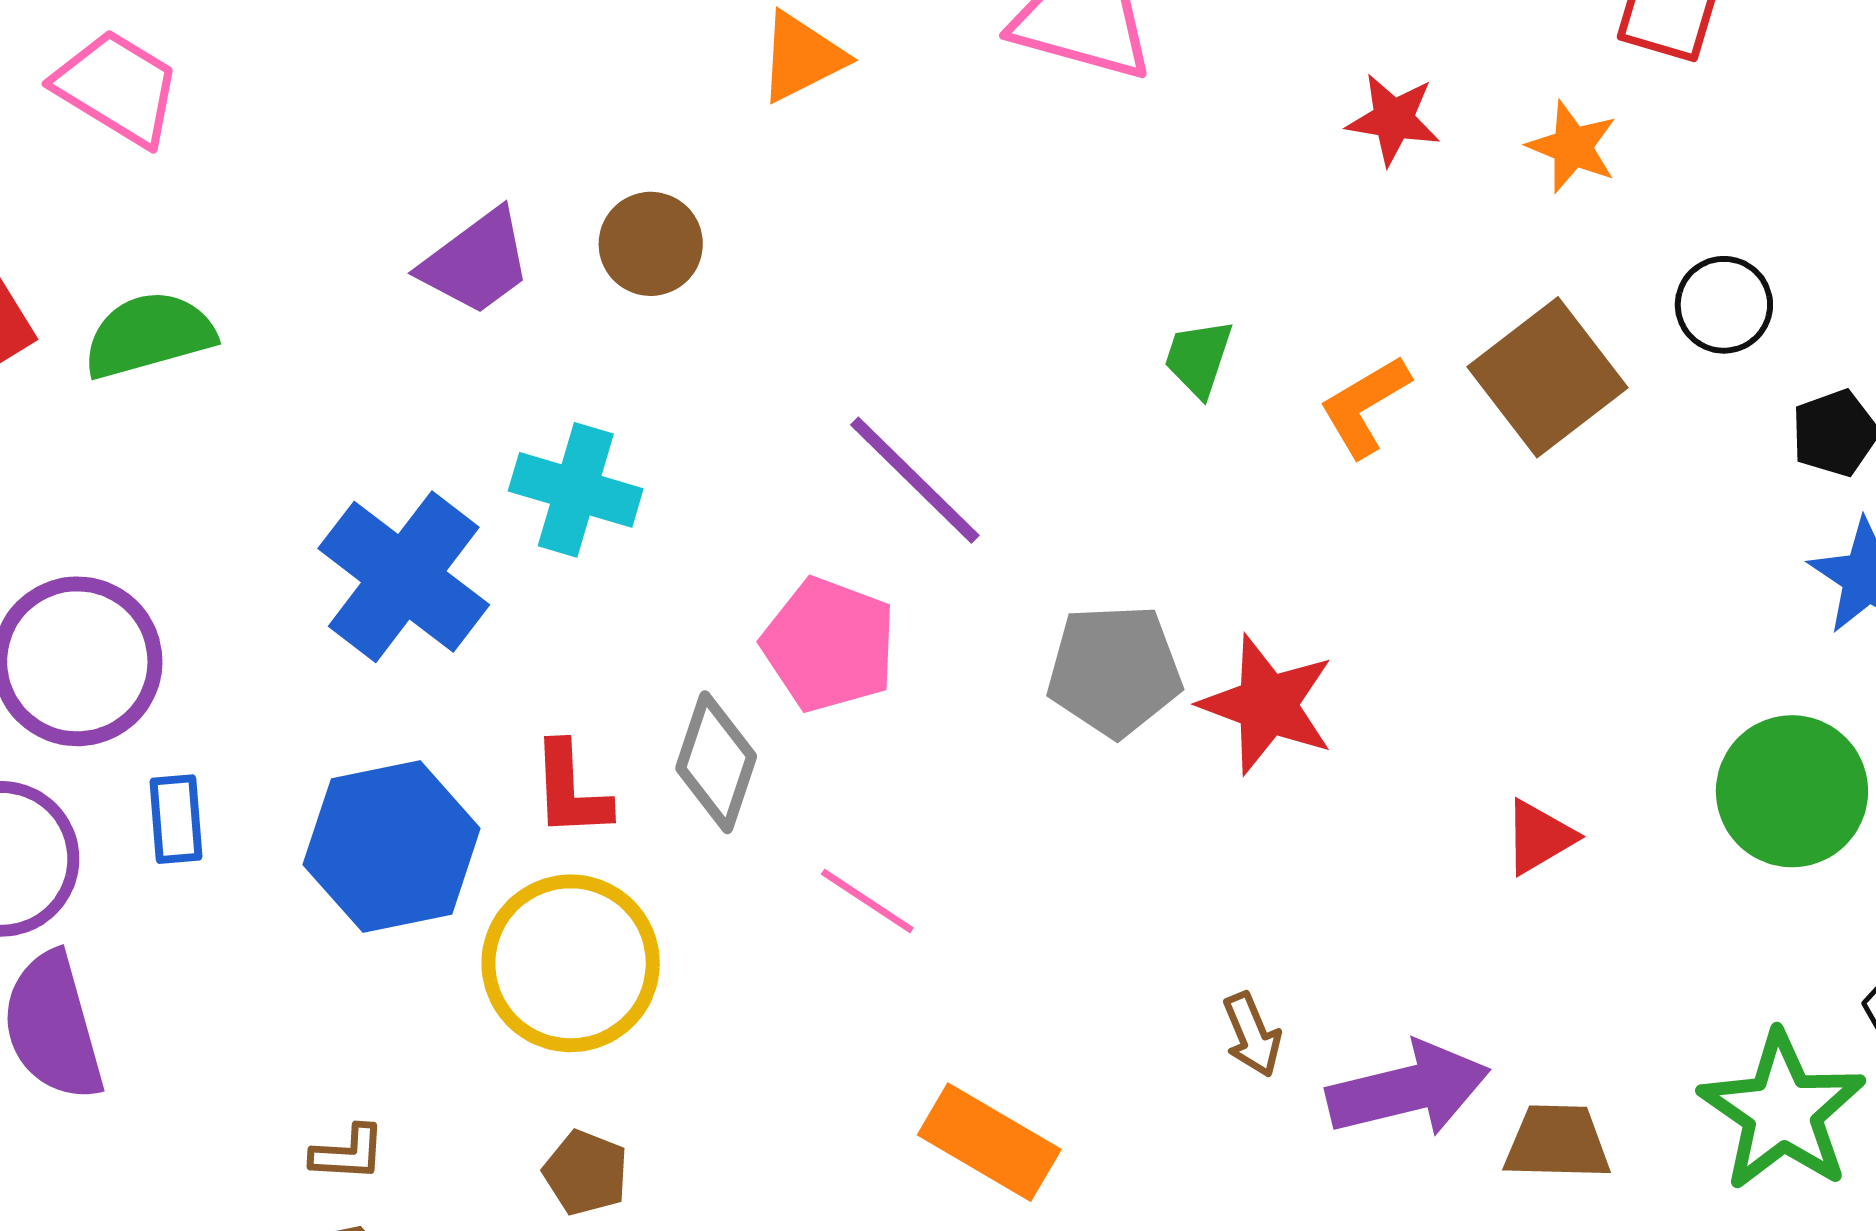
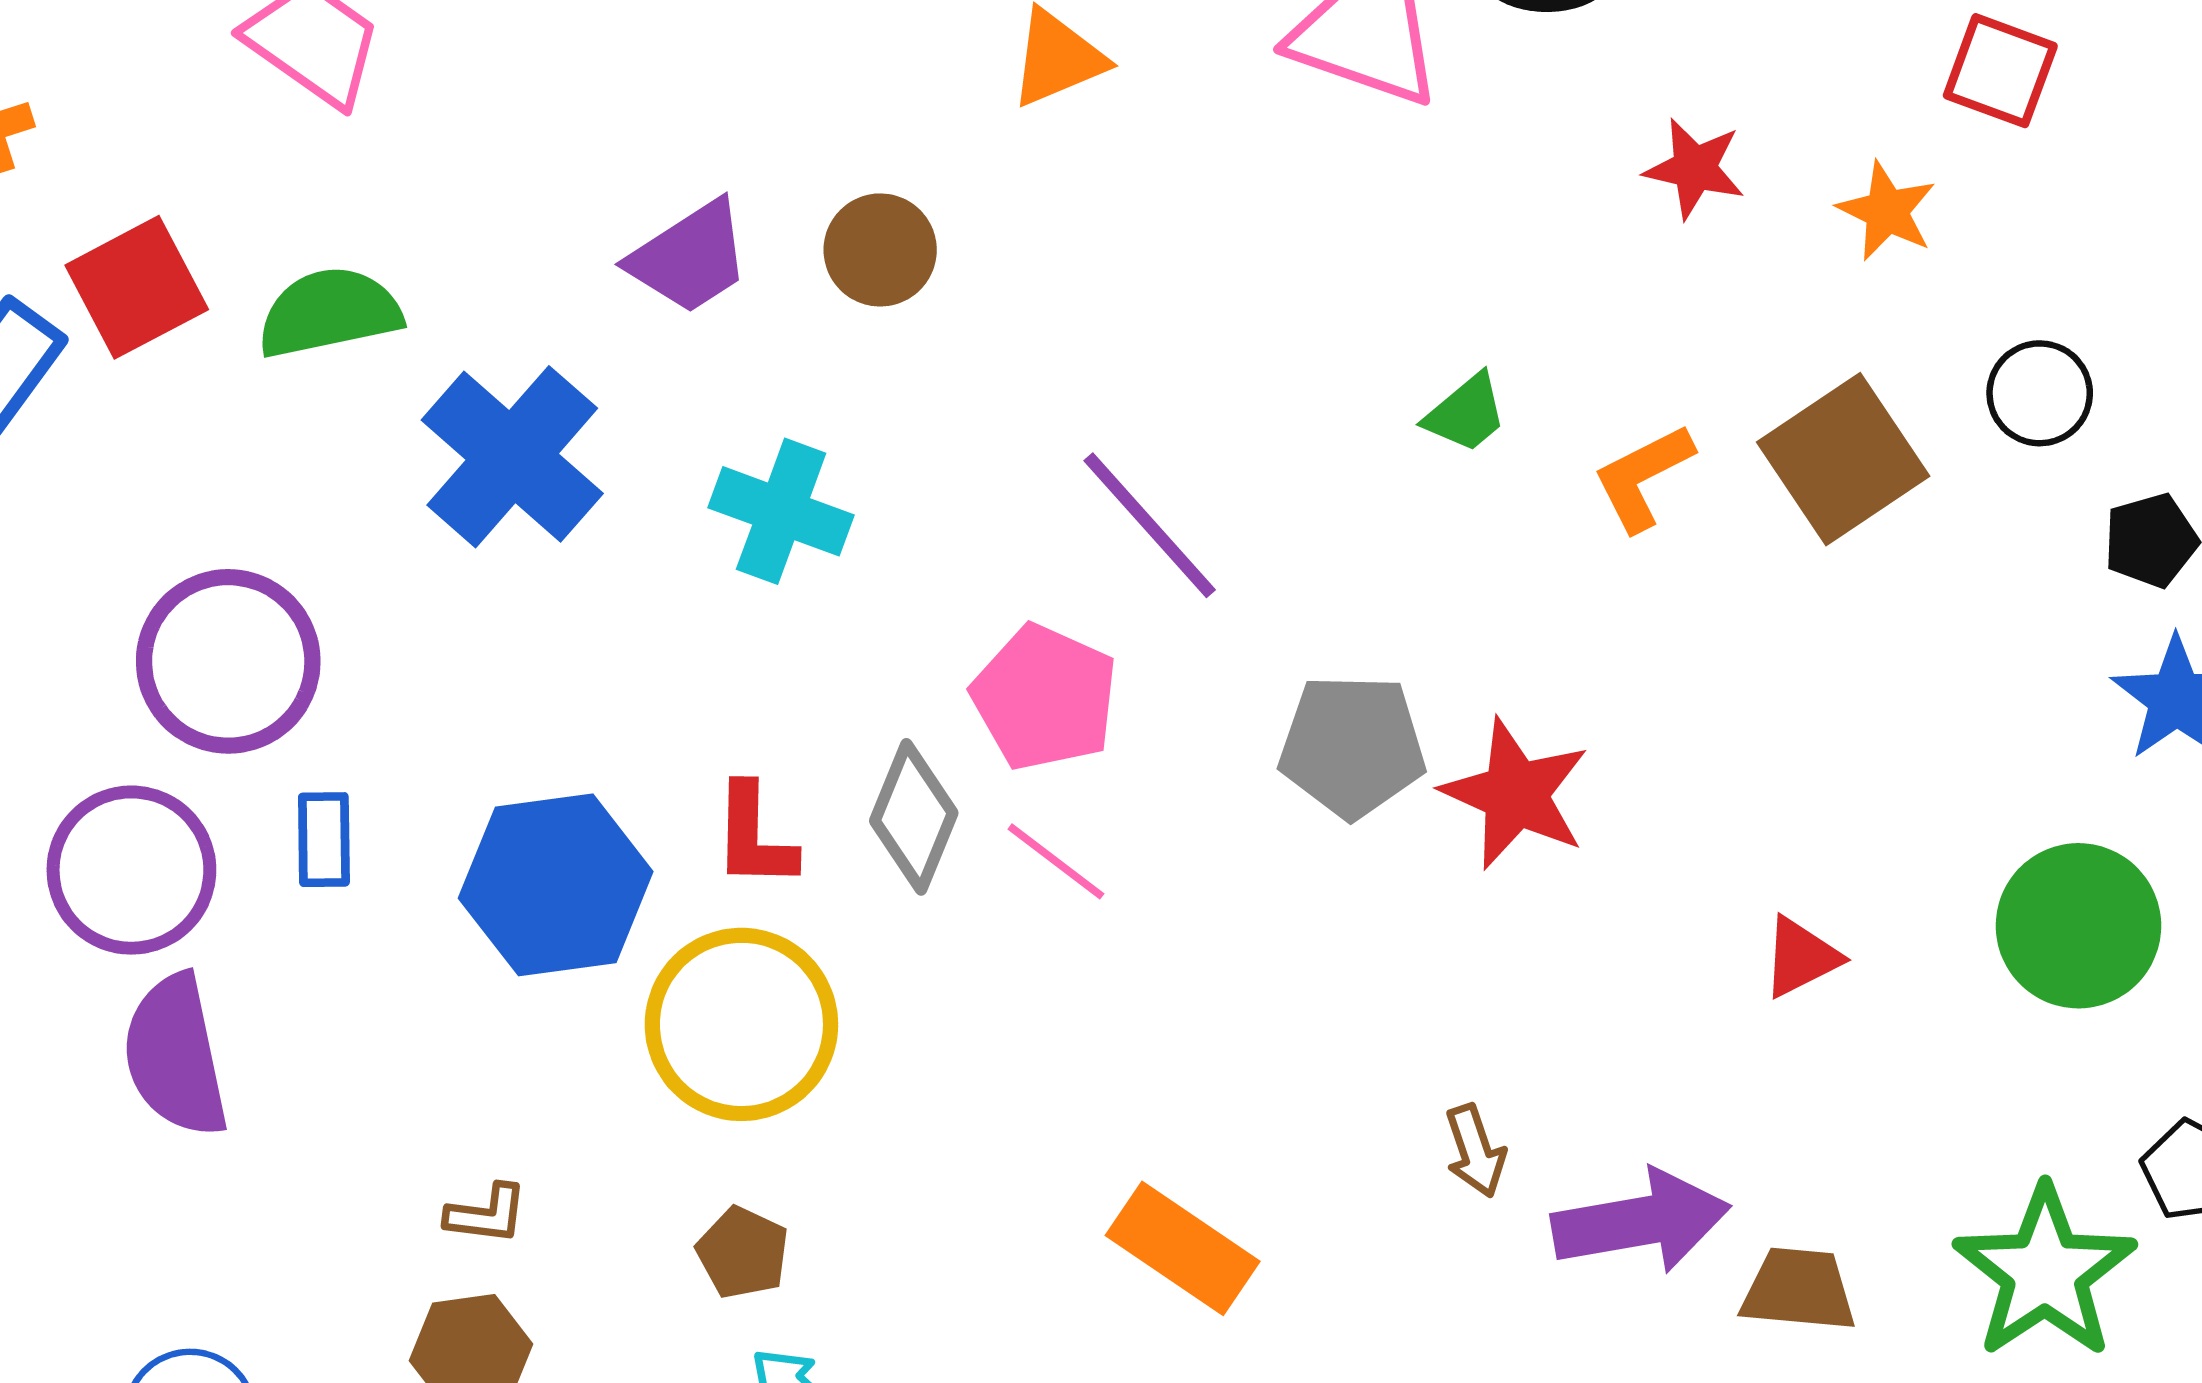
green trapezoid: (1198, 358) -> (1466, 413), turned -152
blue cross: (404, 577) -> (512, 457), moved
pink line: (867, 901) -> (1056, 861), moved

